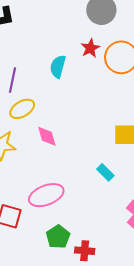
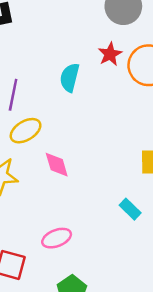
pink ellipse: (46, 195) -> (57, 238), size x0.7

